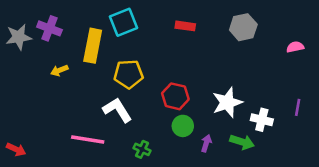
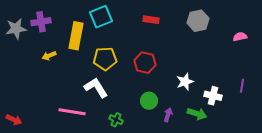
purple cross: (49, 28) -> (41, 22), turned -30
red hexagon: (175, 96) -> (145, 63), moved
white star: (227, 102) -> (185, 82), size x0.7

